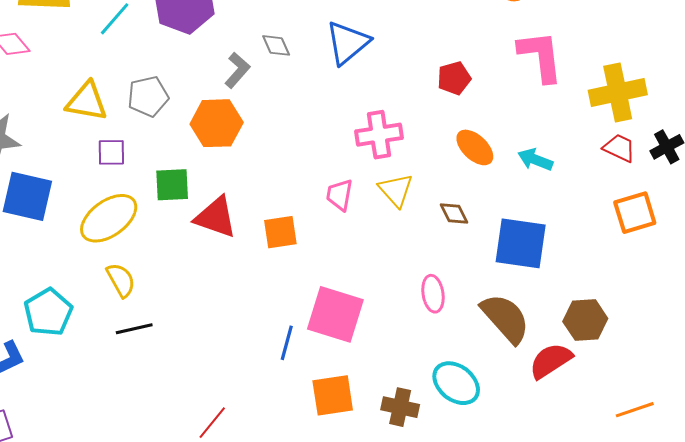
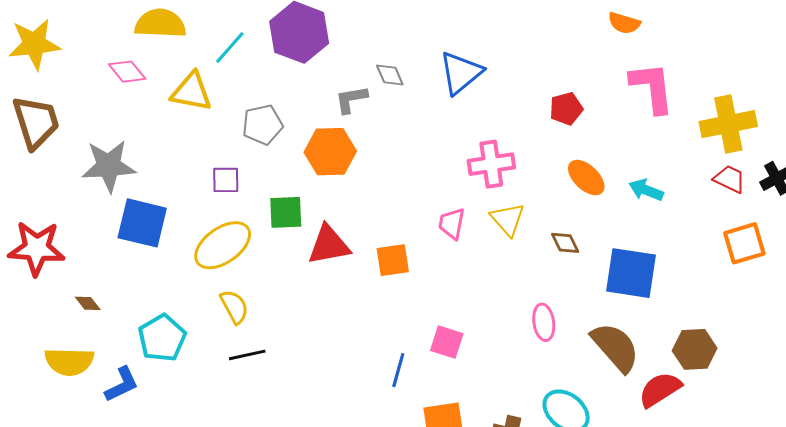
gray L-shape: (237, 70) -> (351, 99), turned -141
yellow triangle: (87, 101) -> (191, 92), moved
red triangle: (216, 217) -> (329, 245), turned -30
pink square: (335, 314) -> (447, 342), size x0.6

